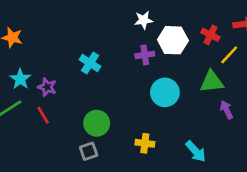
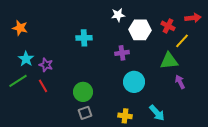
purple cross: (145, 55) -> (122, 53), moved
cyan cross: (90, 63) -> (84, 38), moved, turned -35
cyan circle: (165, 92) -> (134, 82), moved
yellow cross: (145, 143) -> (125, 116), moved
gray square: (89, 151) -> (85, 113), moved

